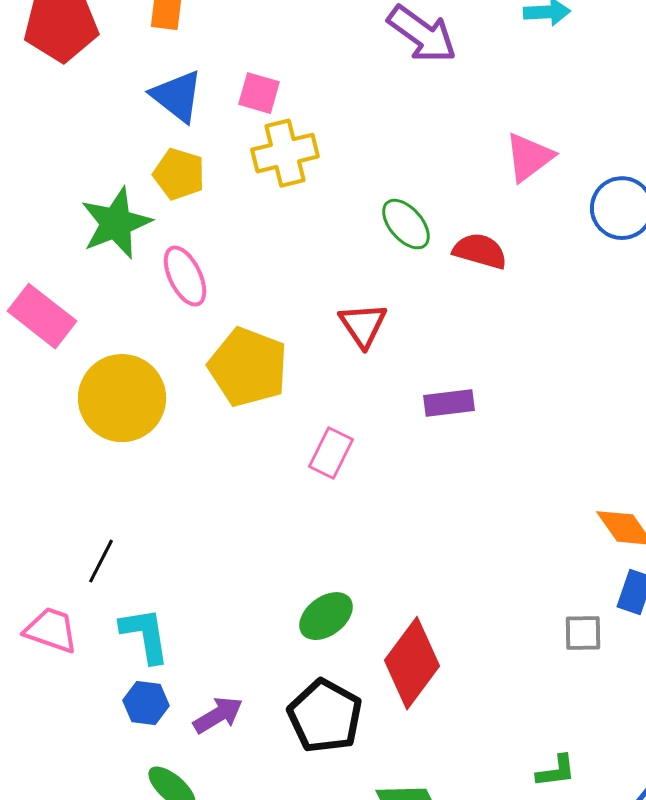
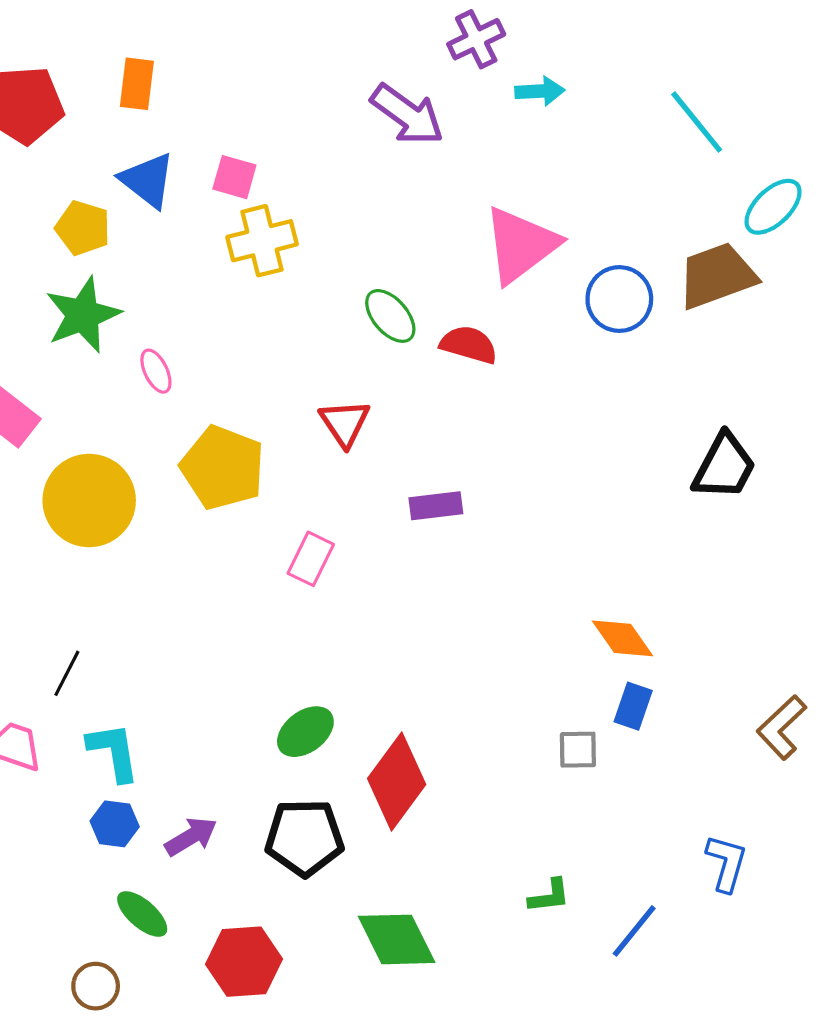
pink triangle: (529, 157) -> (521, 245), size x1.5
yellow pentagon: (179, 174) -> (83, 228), moved
pink ellipse: (185, 276) -> (156, 371), size x0.7
black pentagon: (325, 716) -> (304, 838), turned -30

